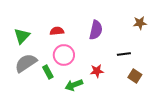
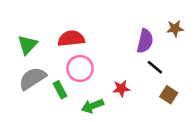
purple semicircle: (96, 30) -> (145, 41), moved
red semicircle: (57, 31) -> (71, 39), size x1.5
black line: (124, 54) -> (155, 67), turned 48

